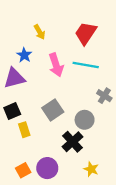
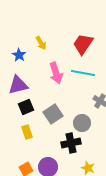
blue star: (24, 55) -> (19, 55), moved
black square: (12, 111) -> (26, 107), moved
black cross: (72, 142) -> (71, 143), turned 30

